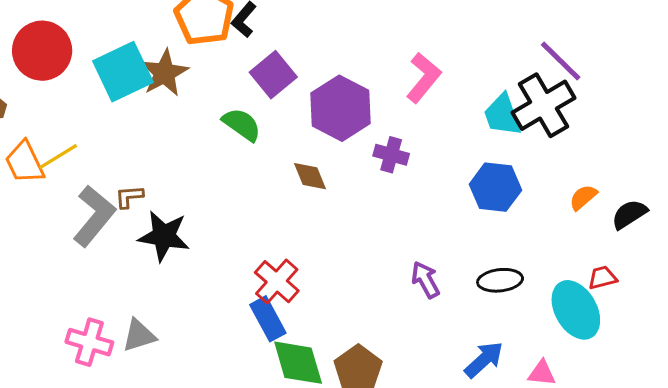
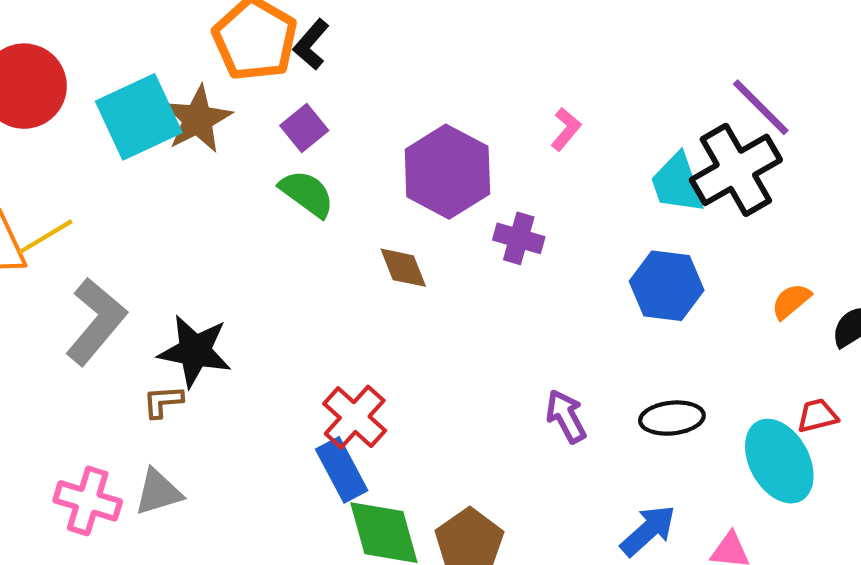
purple square: (273, 75) -> (304, 128), moved, size x0.7
pink L-shape: (424, 78) -> (566, 129), size x0.6
brown L-shape: (129, 197) -> (163, 402), moved

